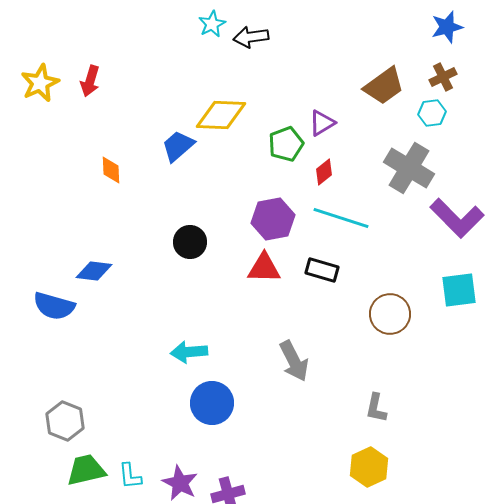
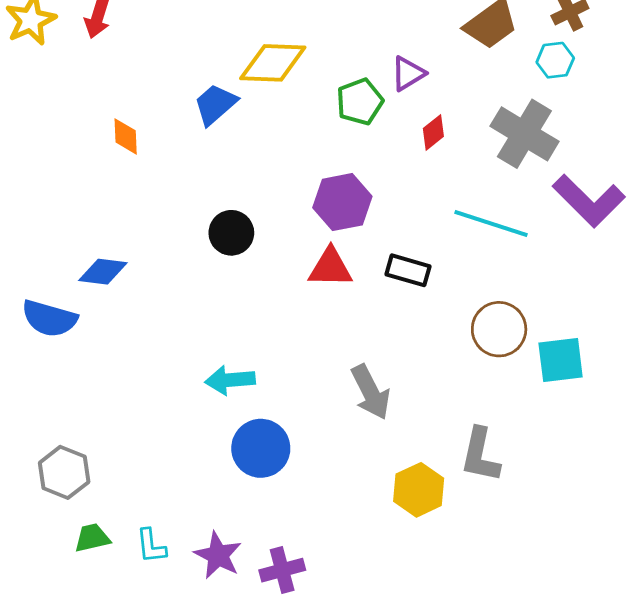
red diamond: (324, 172) -> (433, 132), moved
cyan line: (341, 218) -> (491, 223), moved
cyan square: (459, 290) -> (561, 360), moved
gray L-shape: (376, 408) -> (480, 455), size x1.4
yellow hexagon: (369, 467) -> (419, 490), moved
green trapezoid: (86, 470) -> (92, 538), size x0.7

